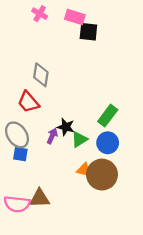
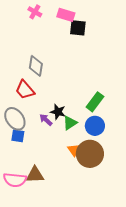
purple arrow: (52, 136) -> (46, 120), turned -72
orange triangle: (84, 170) -> (74, 150), turned 40

